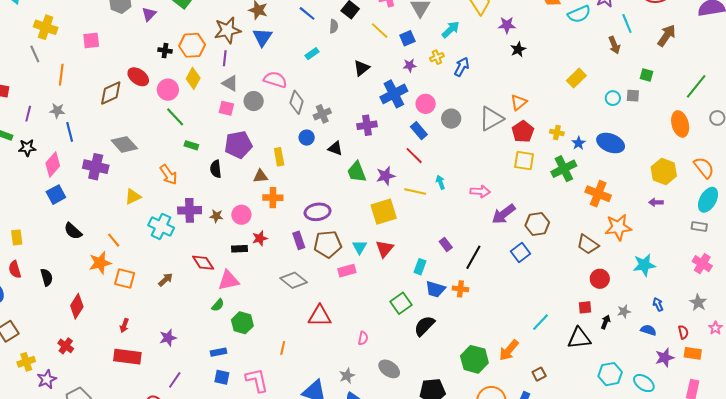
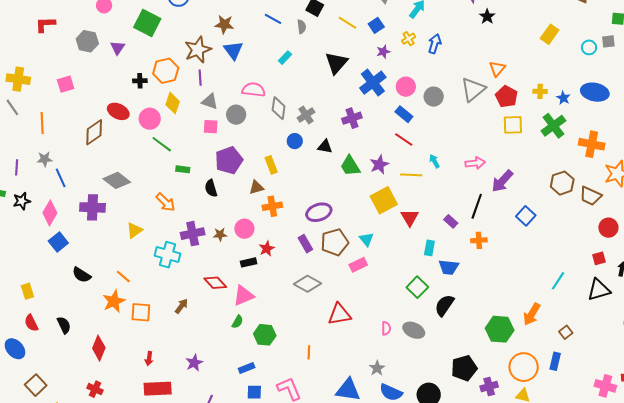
black triangle: (362, 68) -> (336, 63), size x1.4
brown hexagon: (537, 224) -> (562, 183), moved
red triangle: (385, 249) -> (410, 218), moved
black line: (473, 257) -> (477, 206), moved
orange cross: (460, 289) -> (479, 240), moved
gray ellipse: (389, 369) -> (414, 330), moved

